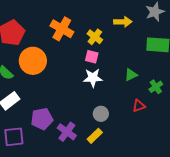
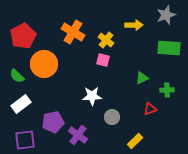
white star: (93, 78) -> (92, 96), moved
green cross: (156, 87) -> (167, 90), turned 32
yellow rectangle: (95, 136) -> (135, 141), moved

